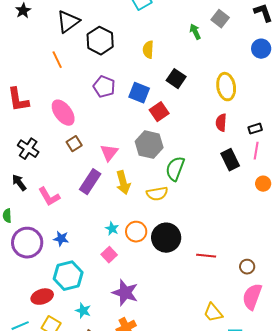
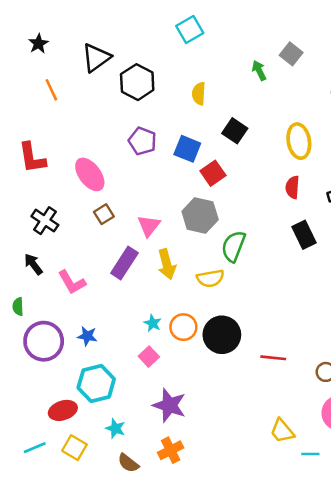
orange line: (57, 60) -> (51, 90), moved

